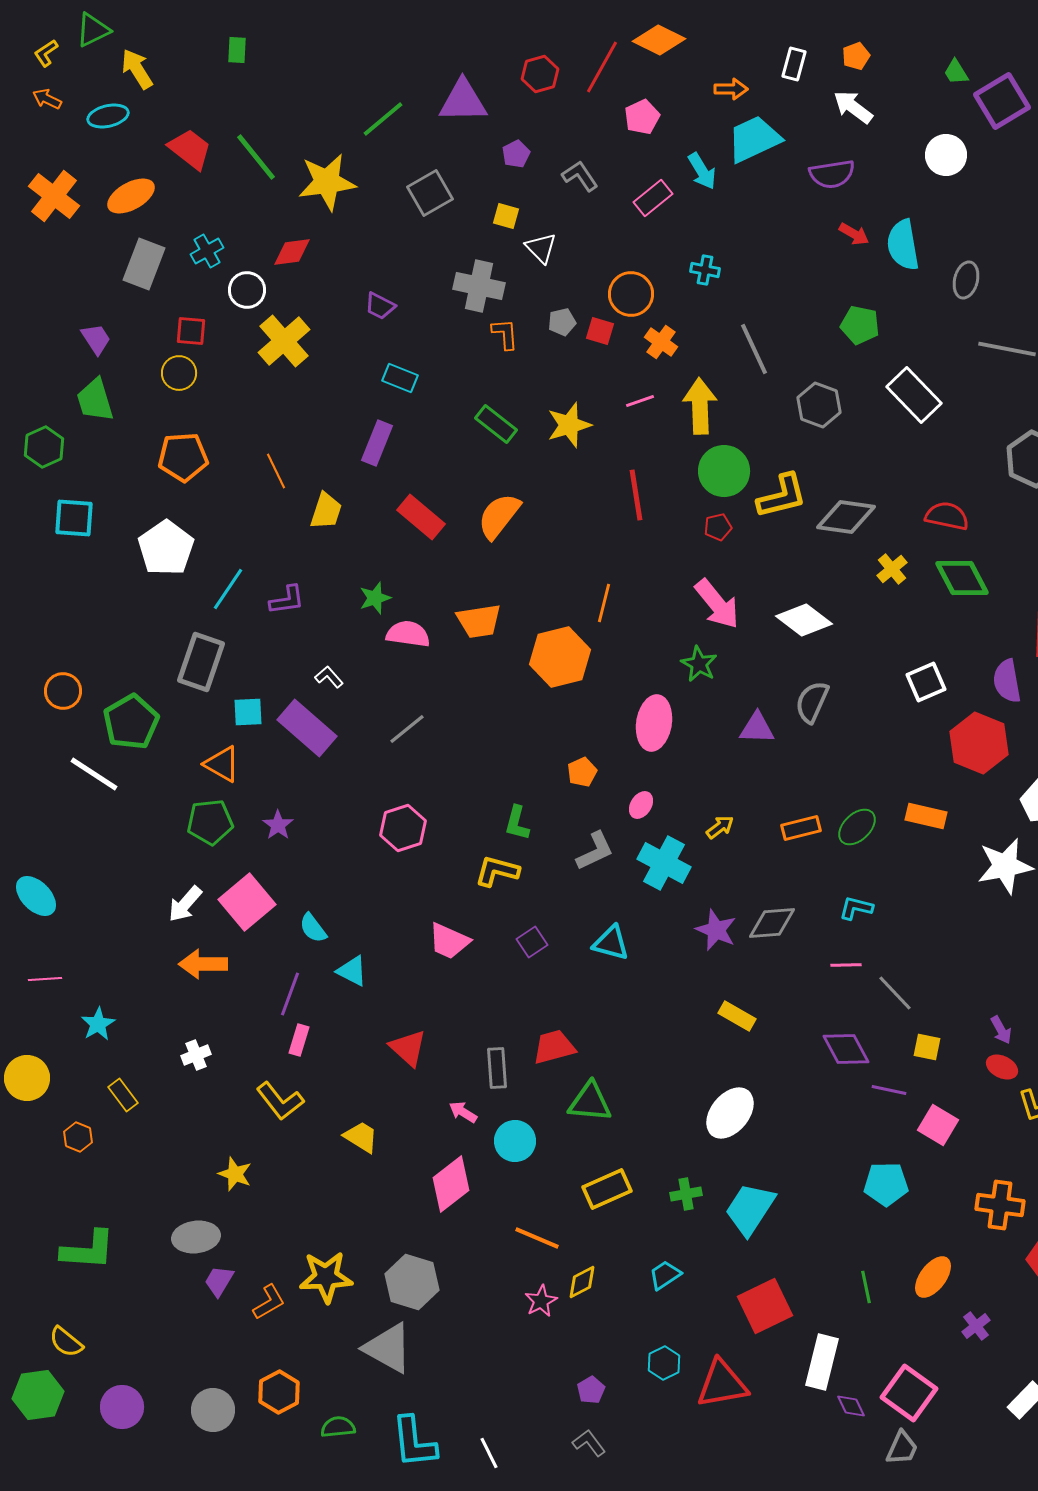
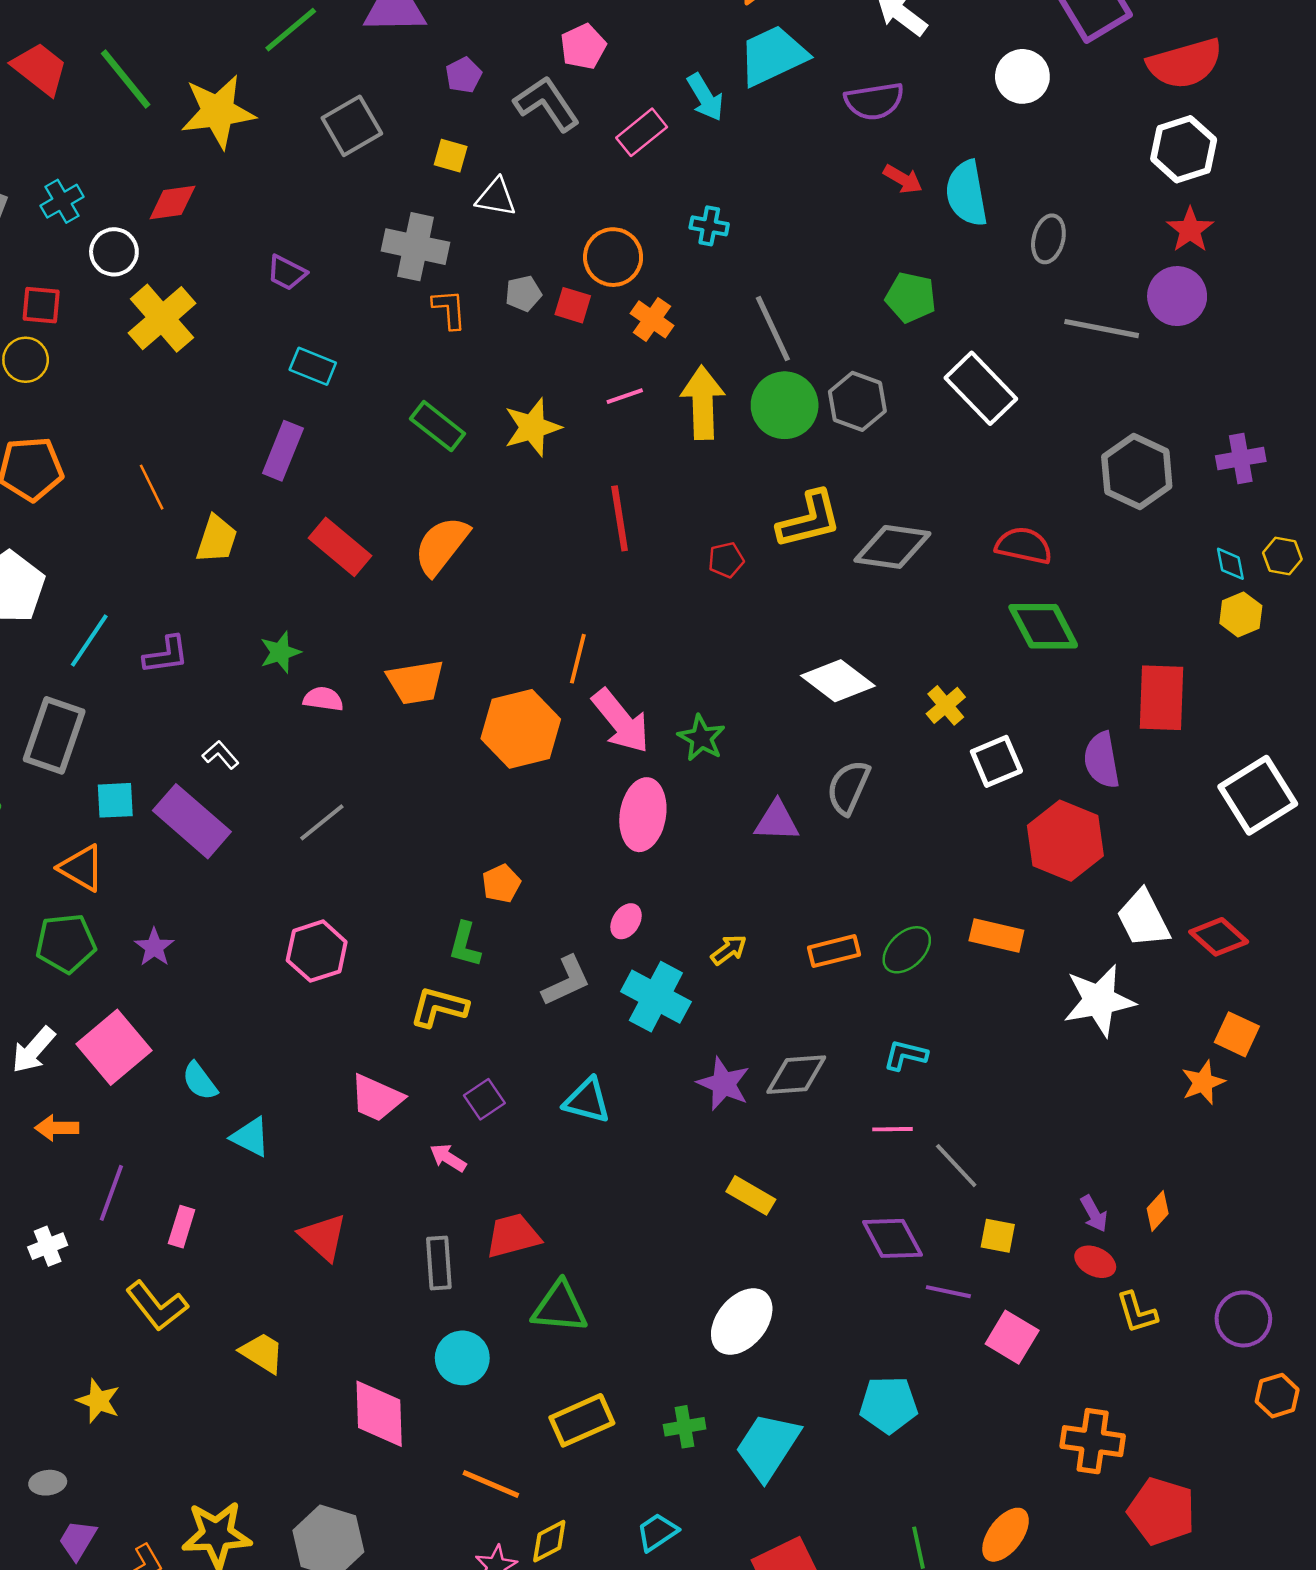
pink pentagon: (642, 117) -> (583, 47), moved
gray L-shape: (580, 176) -> (547, 104), size x1.4
white triangle: (541, 248) -> (496, 197), turned -36
green circle: (724, 471) -> (785, 405), moved
yellow cross: (892, 569) -> (946, 705), moved
pink arrow: (717, 604) -> (621, 721), moved
pink semicircle: (408, 634) -> (323, 699), size x0.7
orange pentagon: (582, 772) -> (501, 884), moved
orange arrow: (203, 964) -> (57, 1128), size x0.7
purple line: (290, 994) -> (111, 1193), moved
pink arrow: (463, 1112) -> (448, 1158), moved
pink diamond: (451, 1184) -> (379, 1414), turned -54
cyan pentagon: (886, 1184) -> (889, 1405), moved
gray ellipse: (196, 1237) -> (48, 1483), size x0.6

